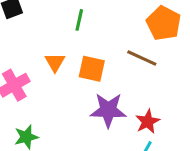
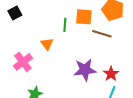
green line: (79, 20) -> (65, 25), moved
orange square: (92, 69) -> (84, 17), moved

